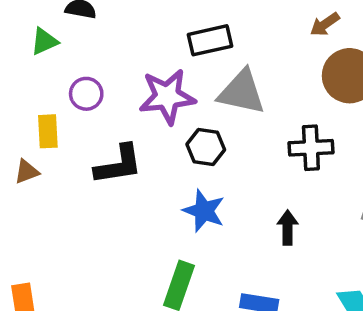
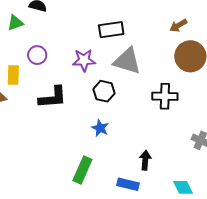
purple star: (167, 97) -> (84, 60), size x0.7
blue star: (204, 211) -> (100, 128), size x0.7
black arrow: (288, 228) -> (145, 160), moved

